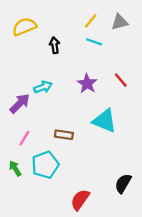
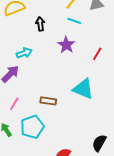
red line: (121, 80) -> (97, 54), turned 72
purple star: (87, 84) -> (66, 45), moved
cyan arrow: (43, 87) -> (24, 53), moved

